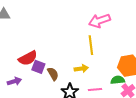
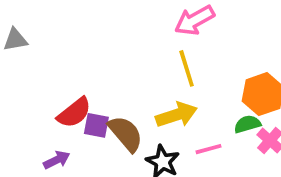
yellow arrow: (81, 69) -> (176, 115), size x1.5
brown semicircle: (53, 74) -> (126, 134), size x1.5

